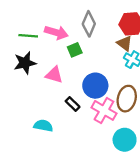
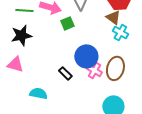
pink triangle: (54, 75) -> (15, 64), moved
pink cross: (104, 110) -> (94, 70), moved, size x0.7

